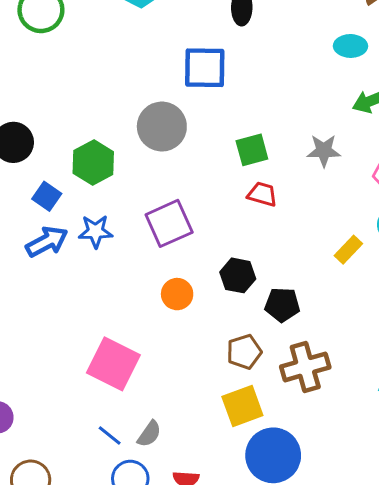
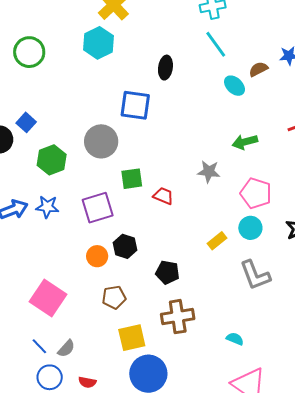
cyan ellipse: (350, 46) -> (235, 86), moved, turned 35
green square: (252, 150) -> (132, 179), moved
blue square: (47, 196) -> (26, 122), moved
black hexagon: (238, 275) -> (125, 246), moved
brown pentagon: (244, 352) -> (114, 297), moved

